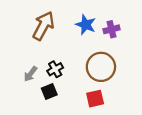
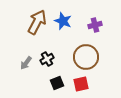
blue star: (86, 25) -> (63, 21), moved
black square: (49, 92) -> (57, 83), moved

